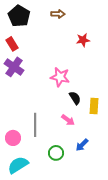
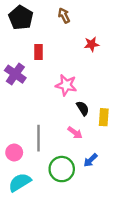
brown arrow: (58, 14) -> (64, 15), turned -120
red rectangle: (12, 44) -> (39, 52), moved, turned 32
green circle: (56, 153) -> (62, 169), size x1.5

